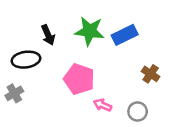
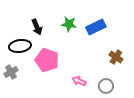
green star: (90, 31) -> (69, 24), size x0.7
pink pentagon: (79, 79) -> (47, 60), moved

